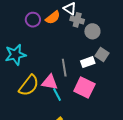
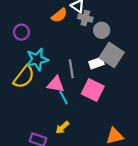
purple circle: (33, 20) -> (21, 32), moved
gray square: (102, 54) -> (112, 55), size x1.6
cyan star: (16, 55) -> (37, 59), moved
yellow semicircle: (29, 85) -> (24, 77), moved

